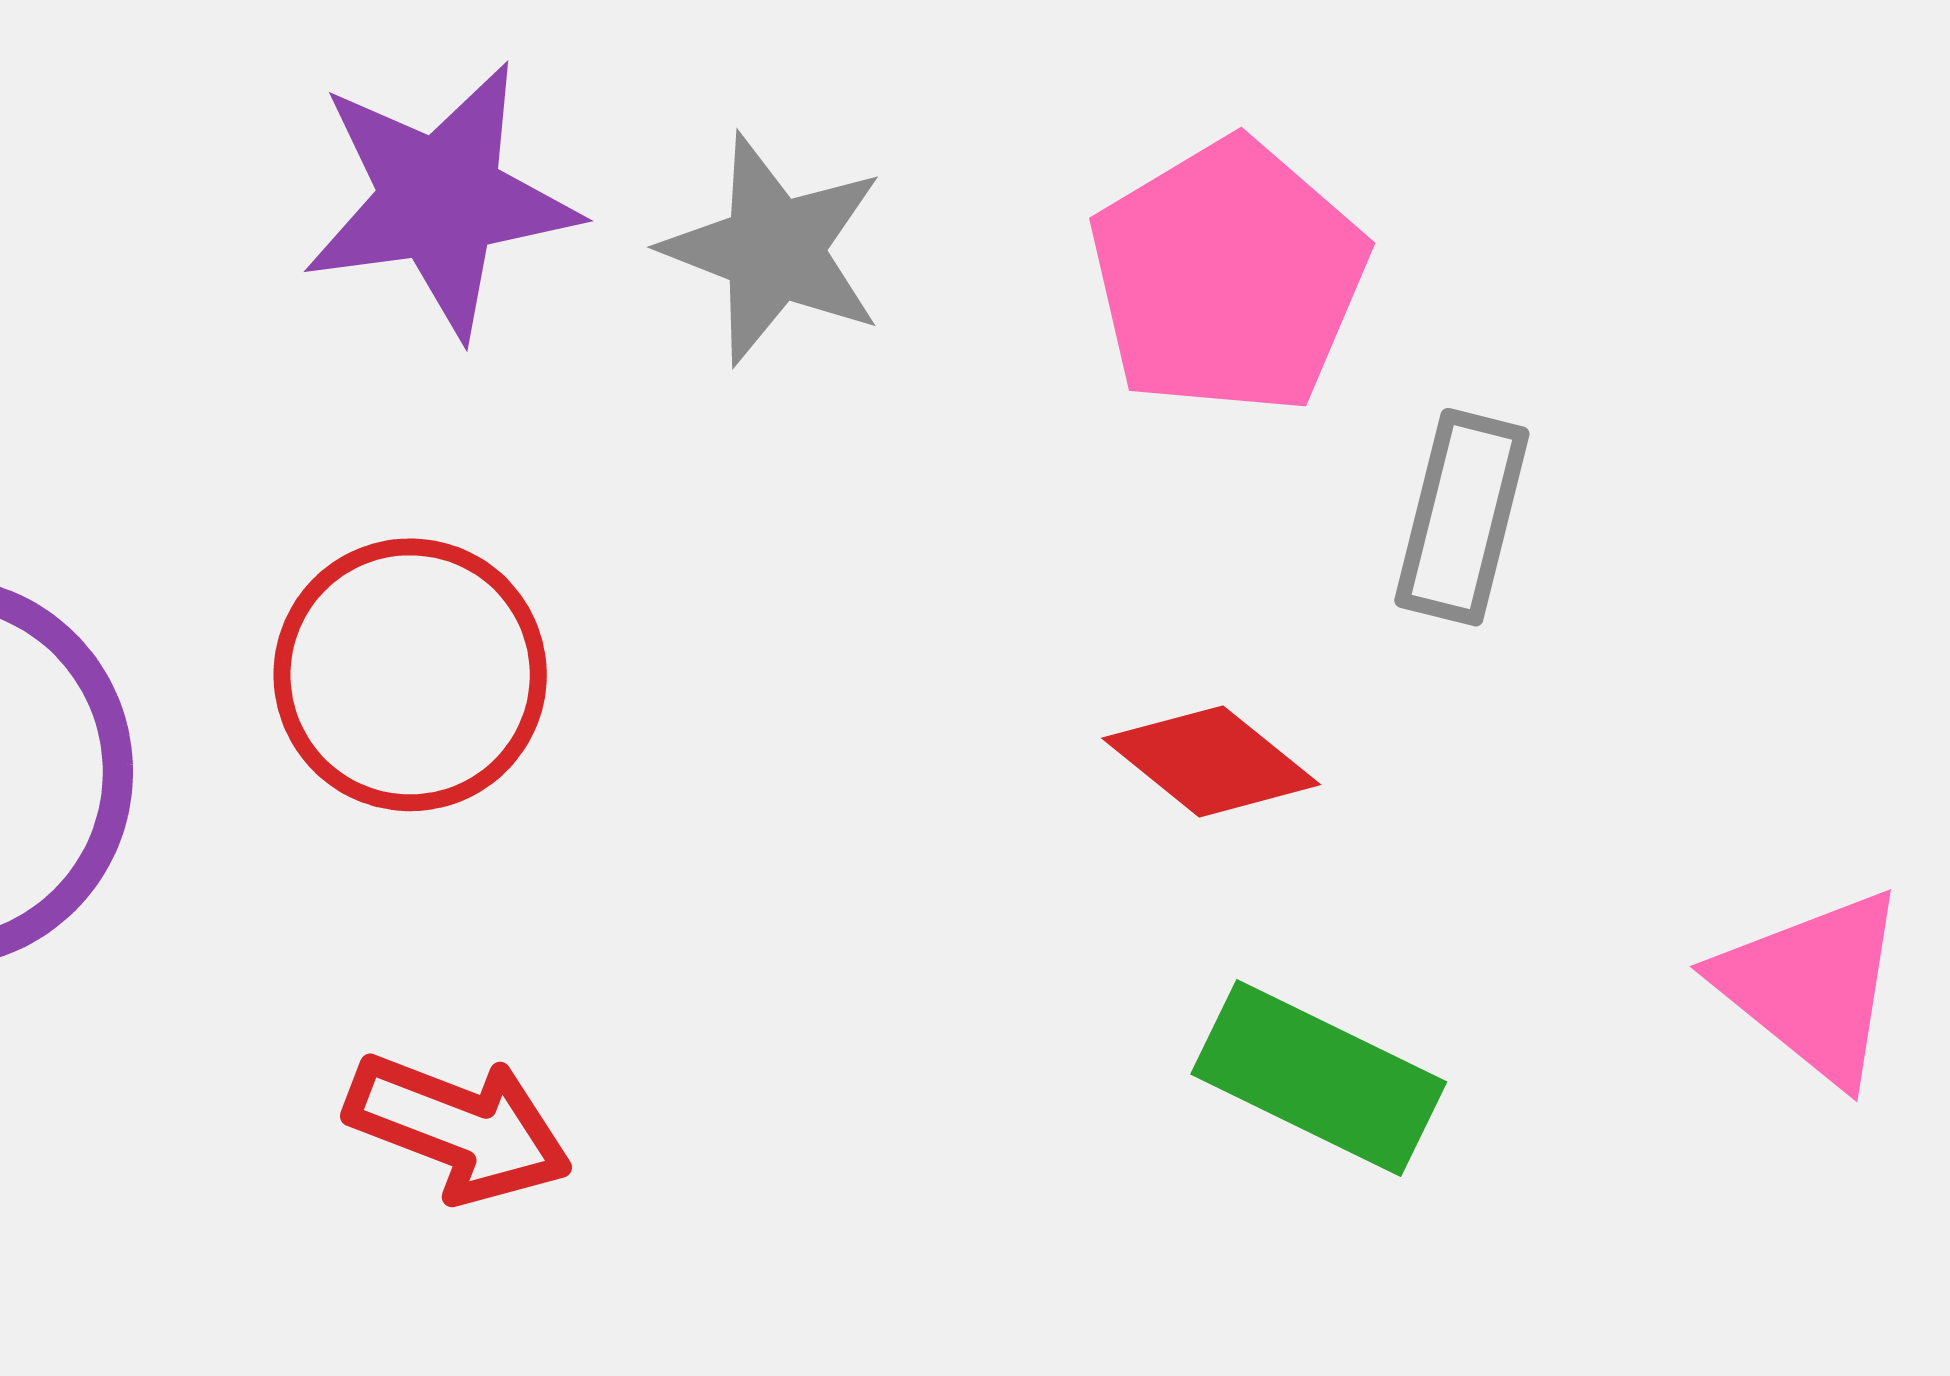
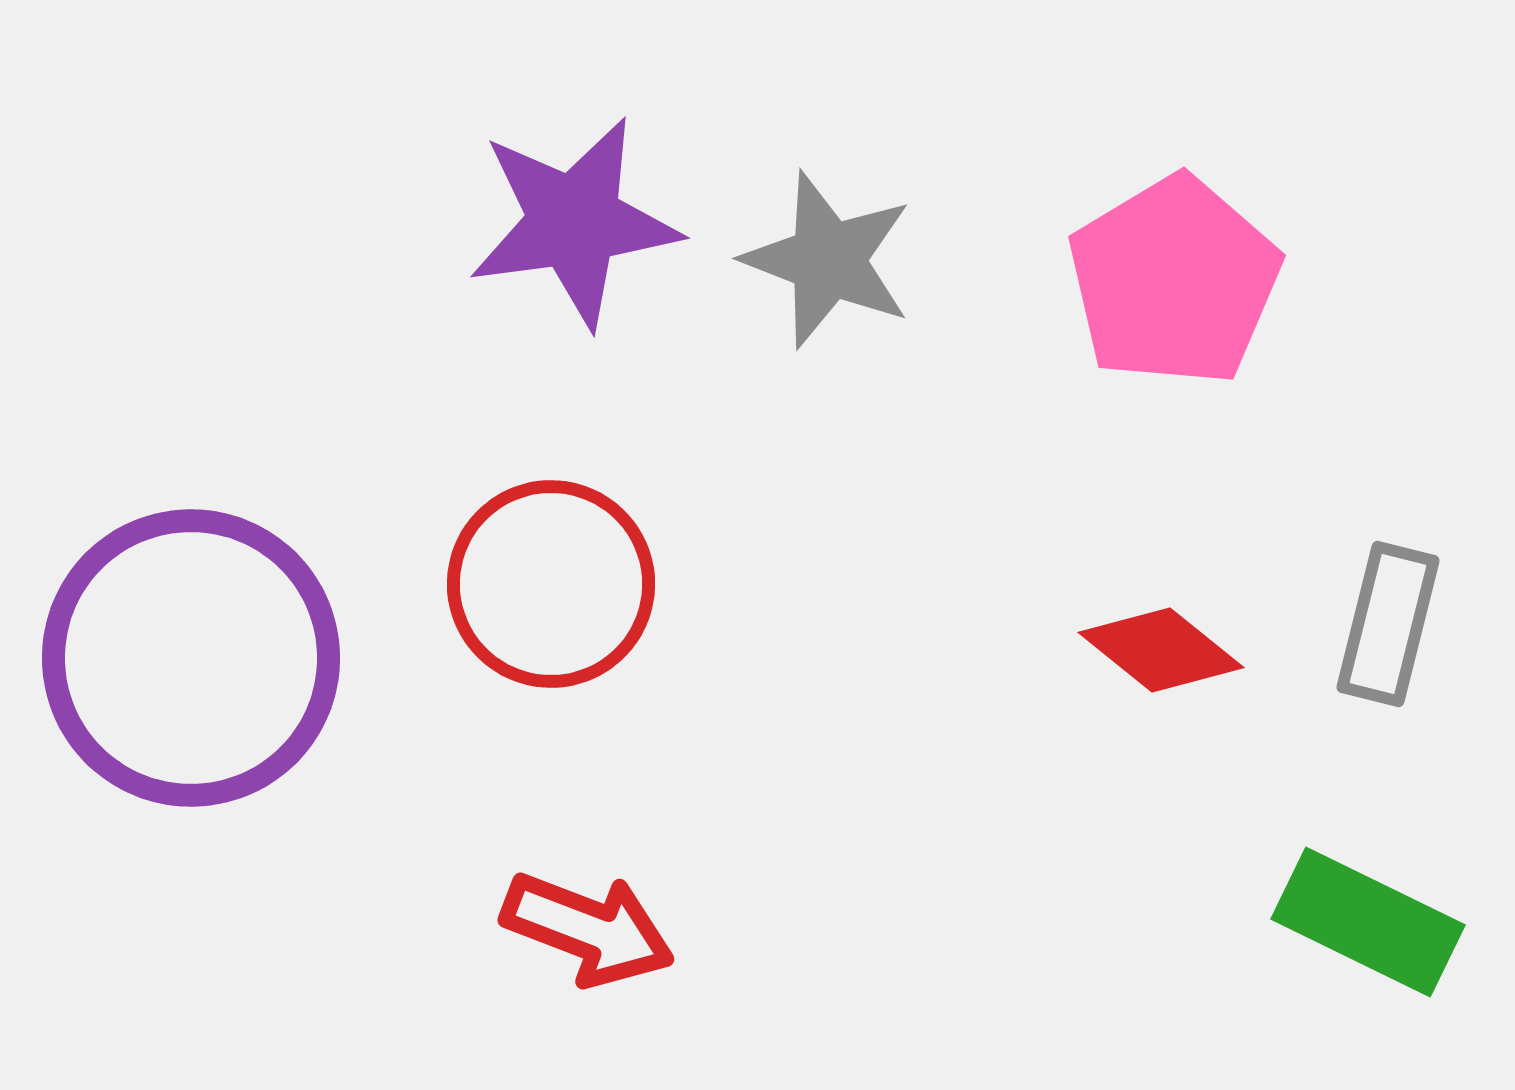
gray rectangle: (1462, 517) -> (1388, 624), moved
green rectangle: (1319, 1078) -> (1368, 922), moved

